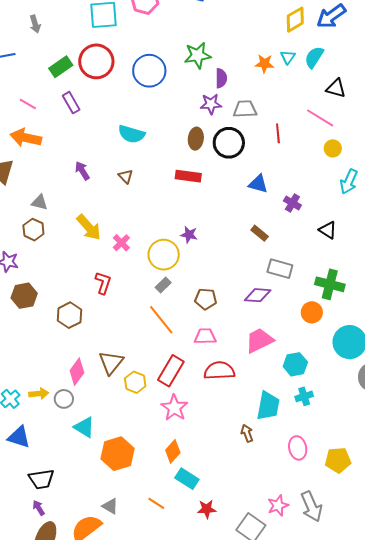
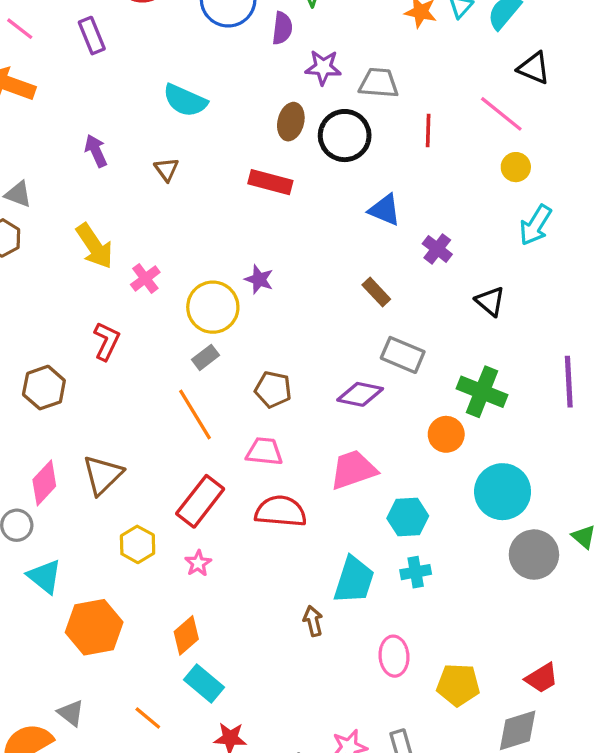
purple semicircle: (221, 78) -> (282, 28), moved
yellow hexagon: (135, 382) -> (138, 544), moved
pink star: (174, 408) -> (198, 563), size x0.6

